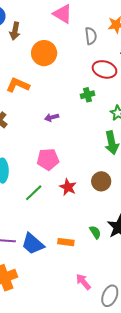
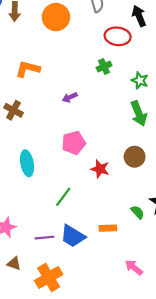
orange circle: (44, 53) -> (56, 17), moved
green line: (34, 193) -> (63, 197), moved

